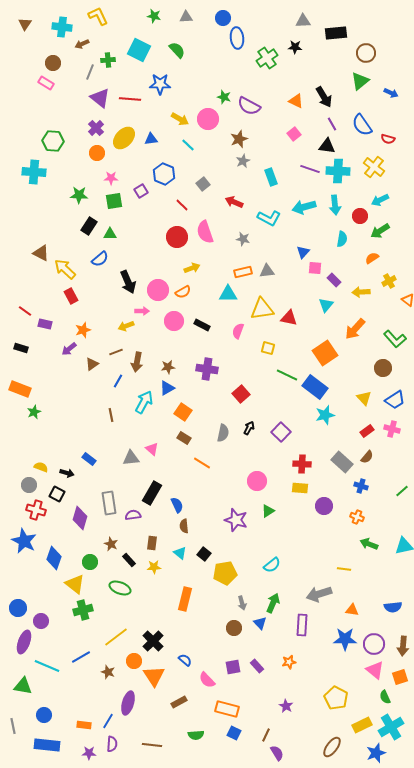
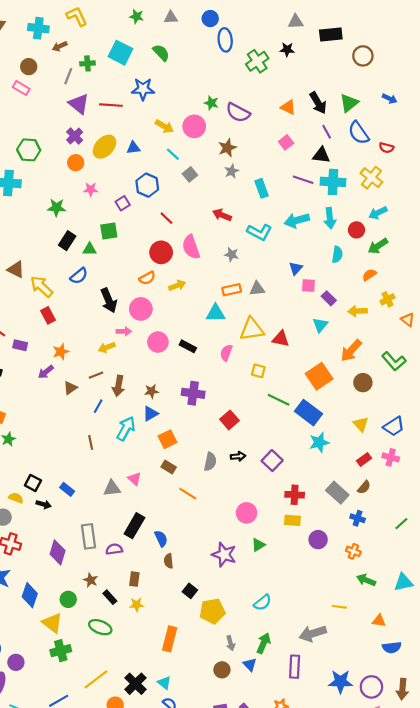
green triangle: (360, 81) -> (349, 103), moved
gray square: (203, 184) -> (190, 174), moved
green square: (114, 201) -> (109, 231), moved
orange semicircle: (183, 292) -> (147, 278), moved
brown circle: (383, 368) -> (363, 383), moved
orange square: (183, 412) -> (168, 439), turned 30
black arrow: (249, 428) -> (238, 456), turned 56
black square: (57, 494) -> (33, 483), moved
cyan triangle: (180, 553) -> (164, 683), moved
orange triangle: (352, 610) -> (379, 621), moved

